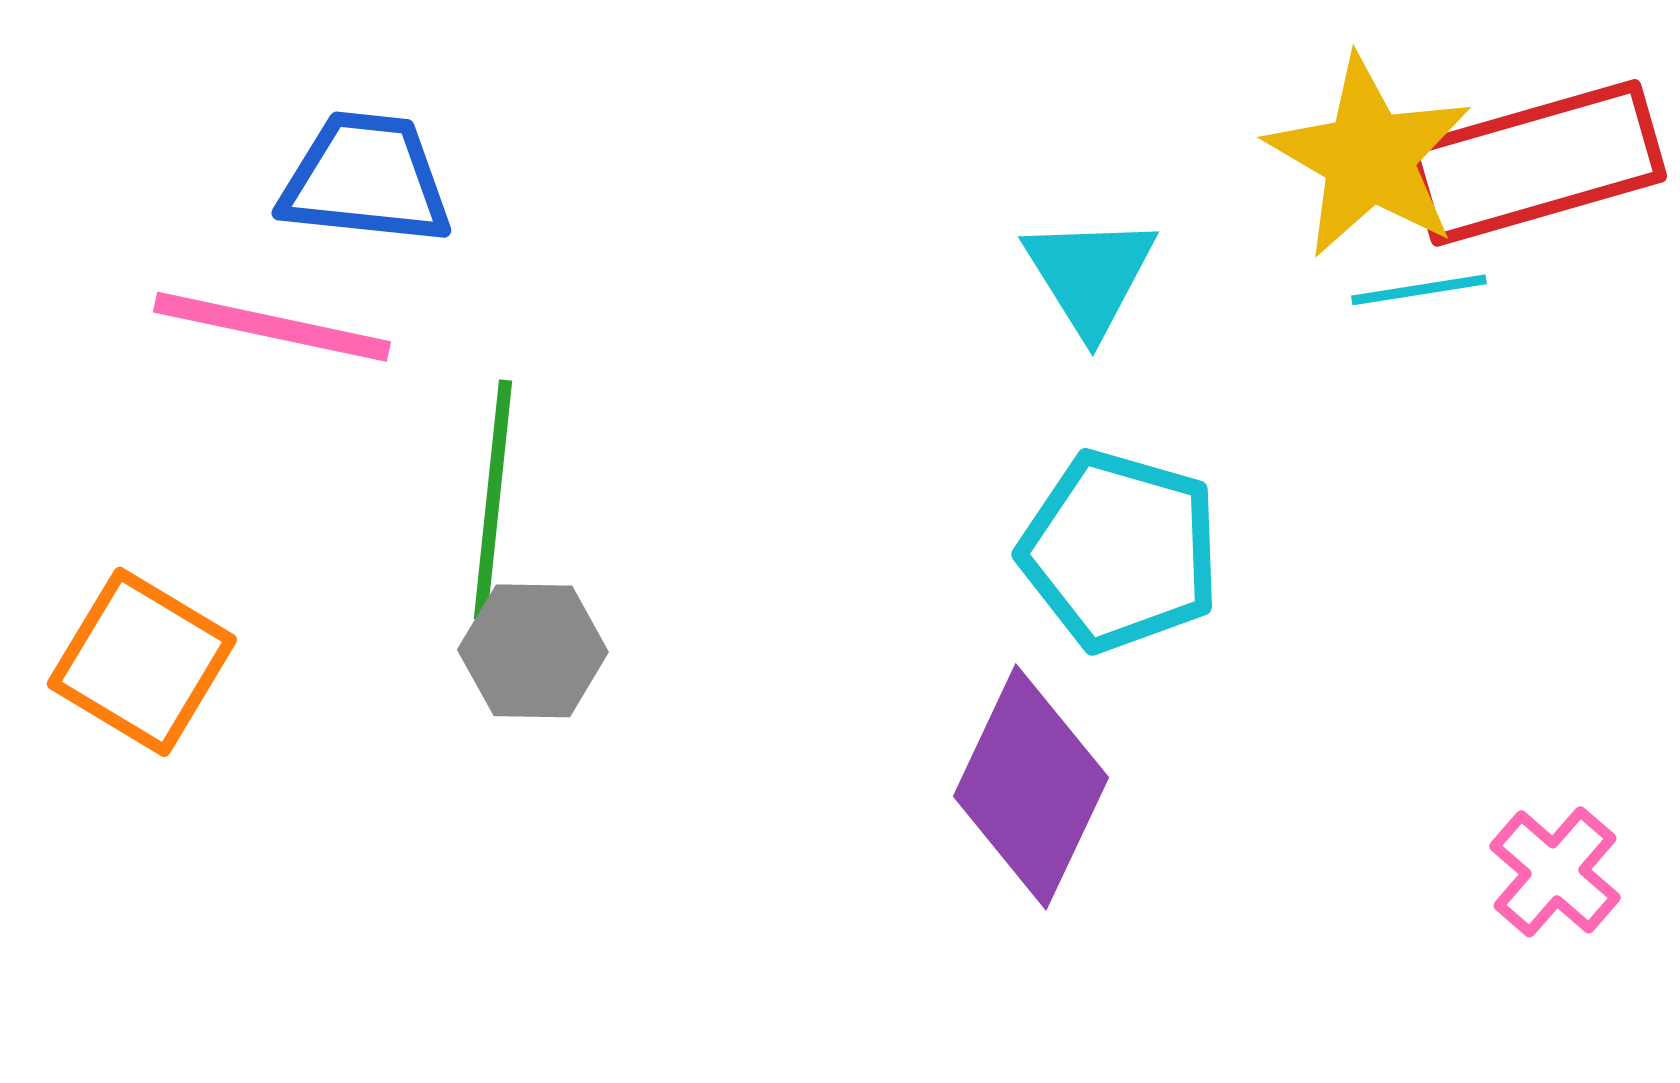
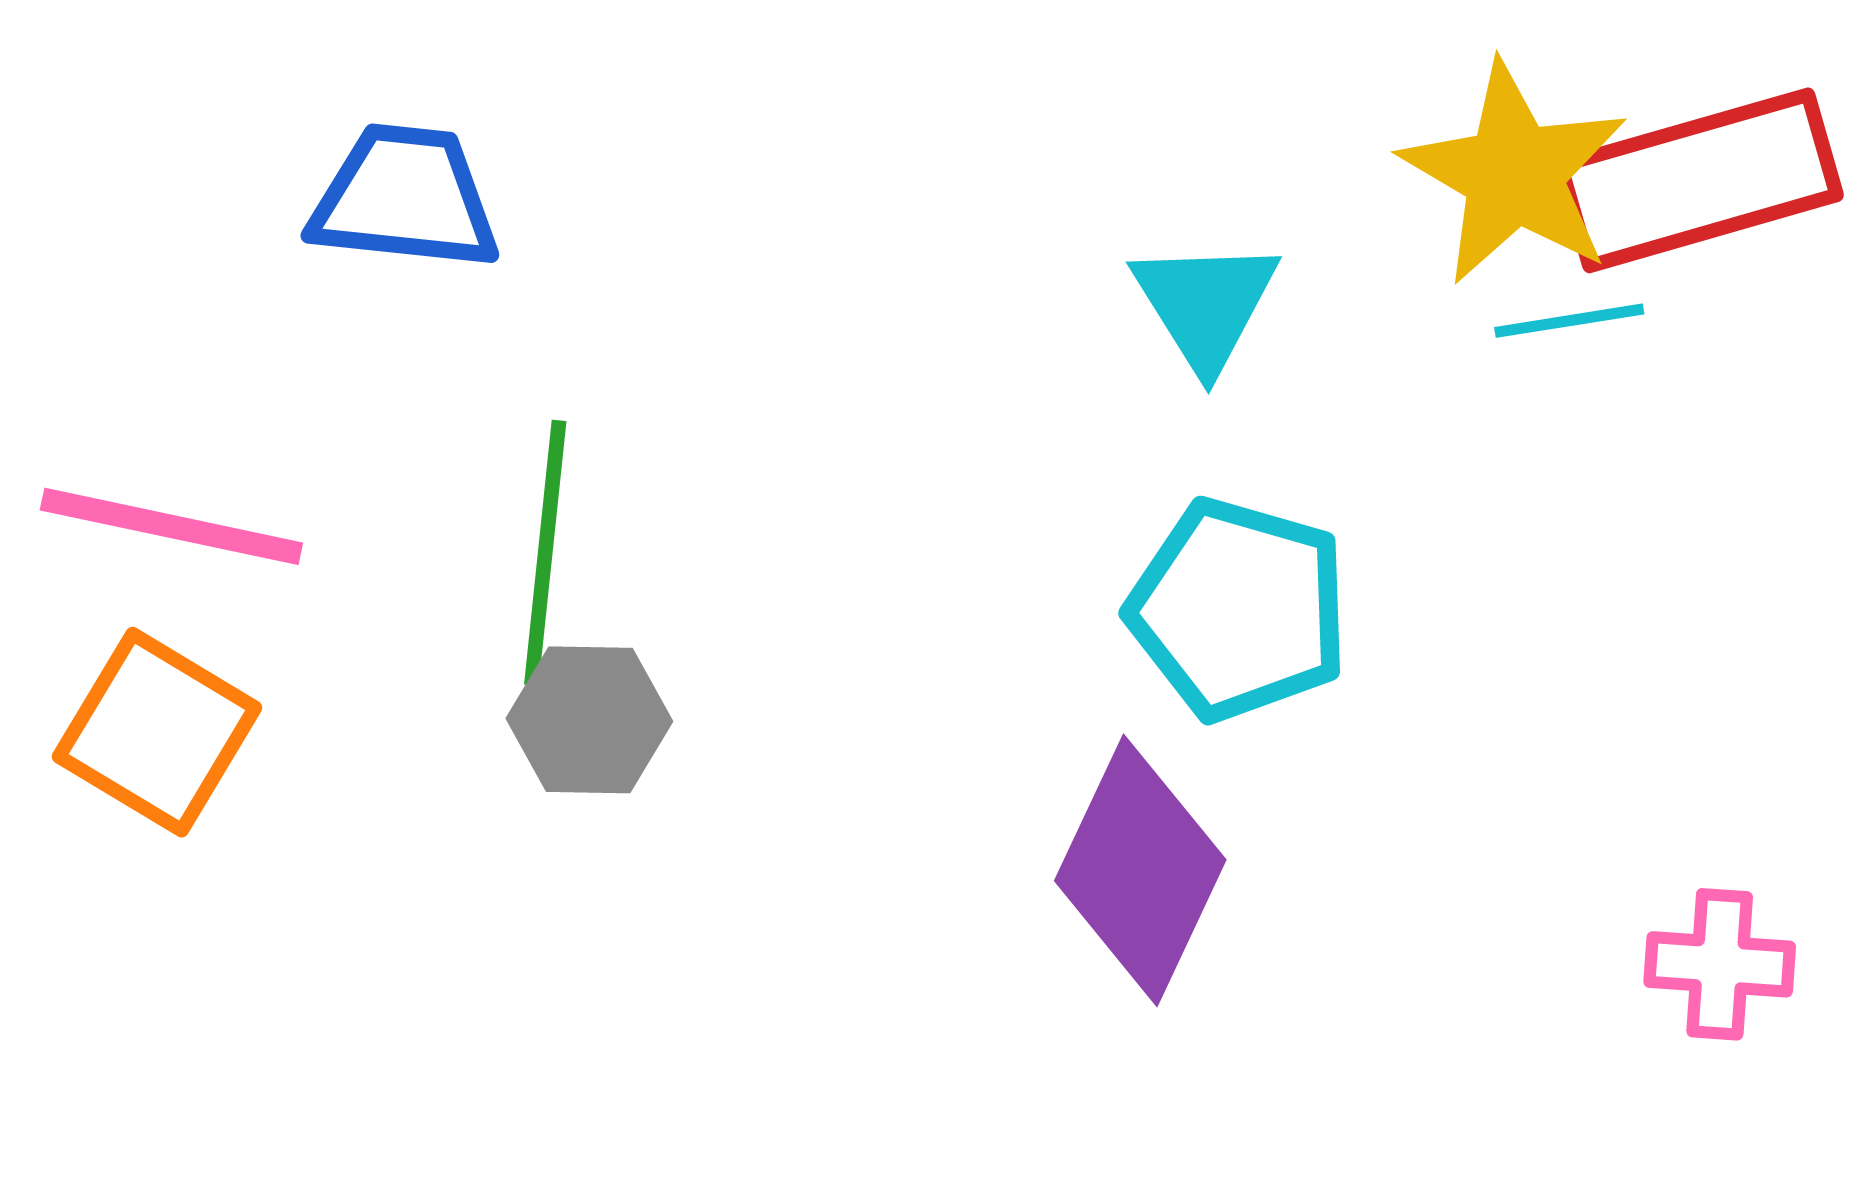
pink line: (272, 327) -> (171, 526), moved
pink cross: (1555, 872) -> (1720, 964), turned -37

